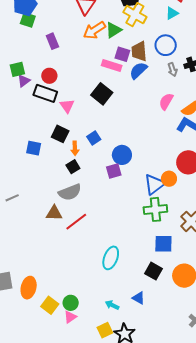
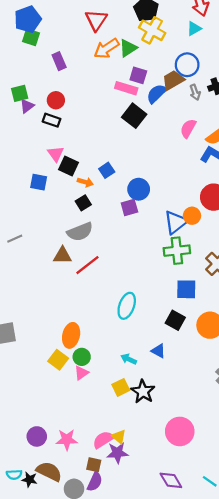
brown trapezoid: (139, 51) -> (173, 80), moved, turned 65
black rectangle: (45, 93) -> (51, 120), size x0.7
black square: (102, 94) -> (134, 116), moved
pink triangle: (67, 106) -> (56, 154), moved
orange arrow: (75, 148) -> (85, 182), turned -72
orange ellipse: (29, 288) -> (71, 335), moved

